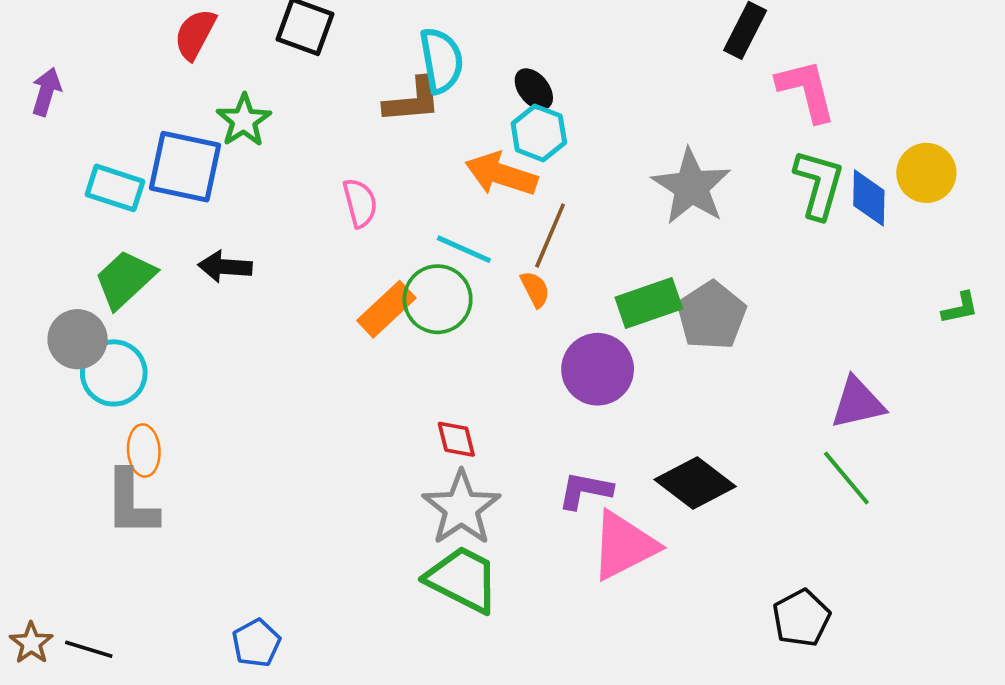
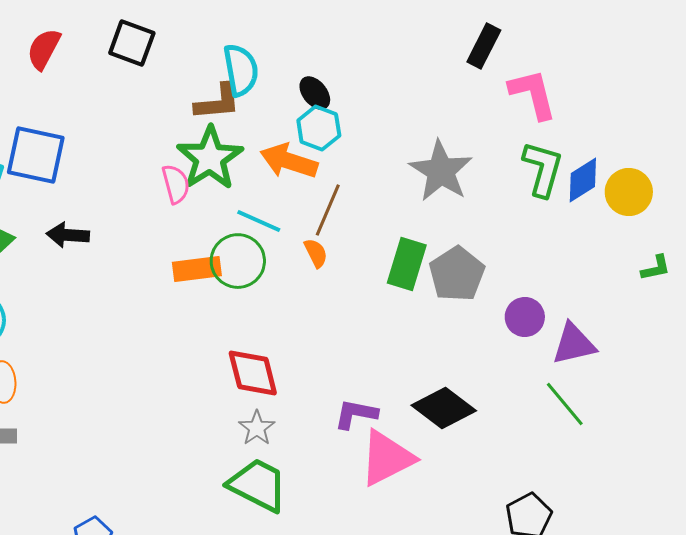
green star: (244, 120) -> (210, 158), moved, size x1.5
yellow circle: (926, 173) -> (629, 192), moved
blue diamond: (869, 198) -> (583, 180), turned 57
green rectangle: (649, 303) -> (407, 264), turned -54
orange rectangle: (386, 309) -> (197, 269), turned 36
purple circle: (598, 369) -> (525, 317), moved, size x0.7
red diamond: (456, 439) -> (253, 373), size x1.6
gray star: (461, 508) -> (257, 428), size x0.6

